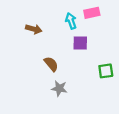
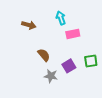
pink rectangle: (92, 13) -> (73, 34), moved
purple square: (80, 43) -> (69, 66), moved, turned -32

